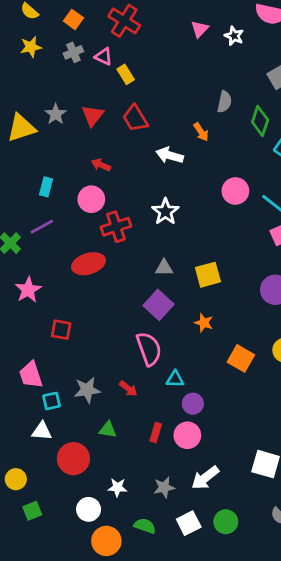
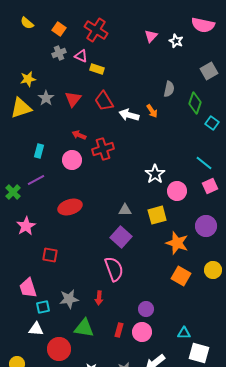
yellow star: (31, 47) -> (28, 79), moved
yellow rectangle: (126, 74) -> (97, 69), turned -40
white arrow: (170, 155) -> (129, 115), moved
pink circle: (235, 191) -> (177, 191), moved
white star: (165, 212) -> (155, 174), moved
red cross: (116, 227) -> (103, 149), moved
orange star: (204, 323) -> (177, 243), moved, size x1.6
cyan triangle: (175, 379) -> (184, 333), moved
red arrow: (128, 389) -> (99, 298), turned 56
green triangle: (108, 430) -> (84, 328), size x1.5

